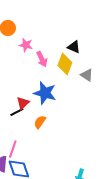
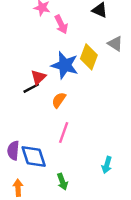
yellow diamond: (65, 64) -> (89, 57), moved
pink line: (13, 149) -> (64, 132), moved

